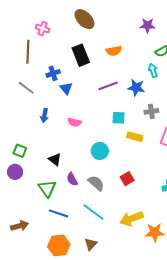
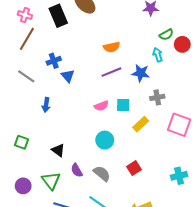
pink cross: (43, 29) -> (25, 15), moved
orange semicircle: (114, 51) -> (112, 47), moved
brown line: (28, 52) -> (27, 39), turned 30
black rectangle: (81, 55) -> (58, 16), moved
pink semicircle: (75, 122) -> (101, 106), moved, turned -32
yellow rectangle: (135, 137) -> (141, 124), turned -56
purple circle: (15, 172) -> (23, 186), moved

